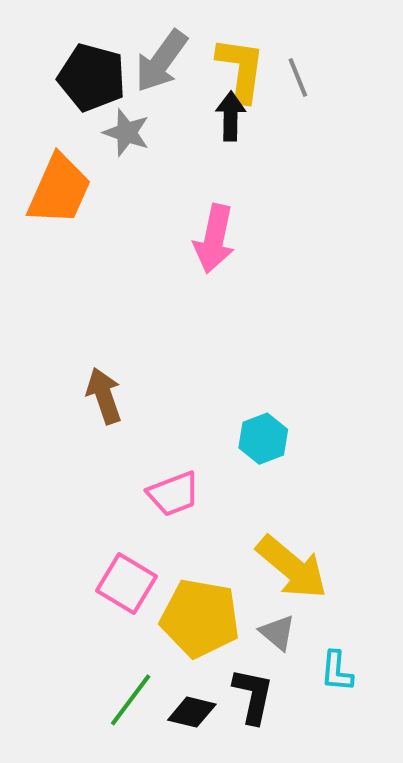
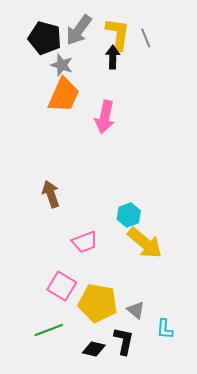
orange trapezoid: (59, 190) -> (64, 95), moved
yellow arrow: (292, 567) -> (145, 243), moved
green line: (131, 700) -> (49, 330), moved, turned 32

